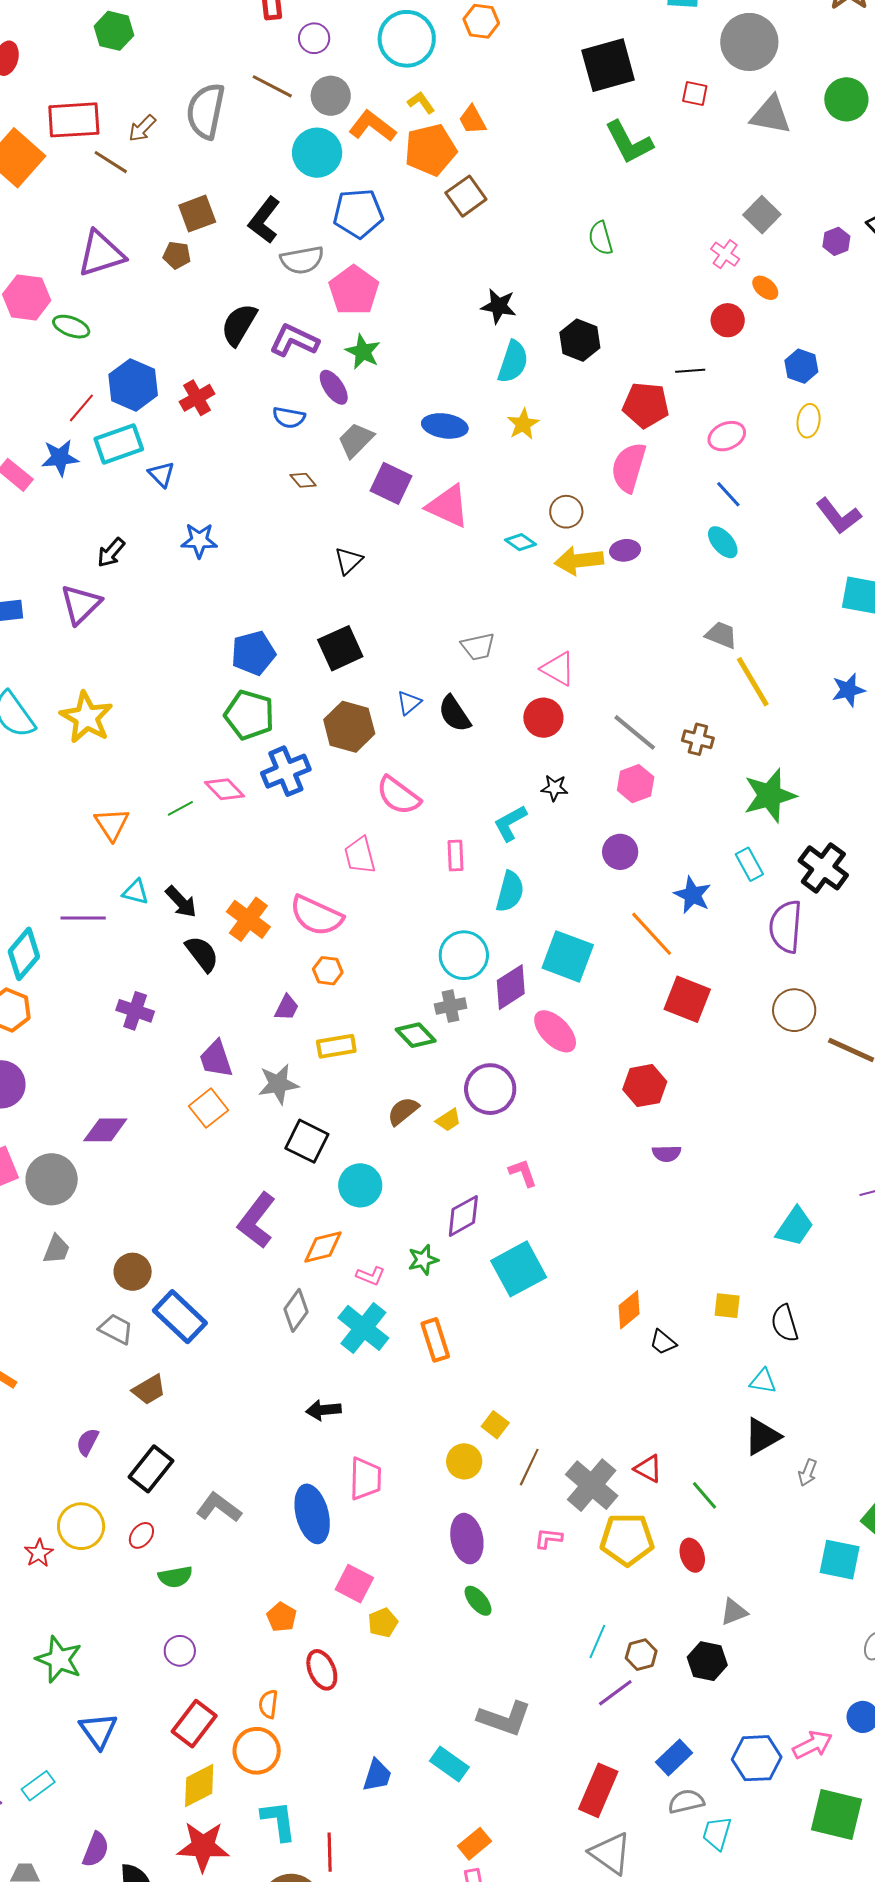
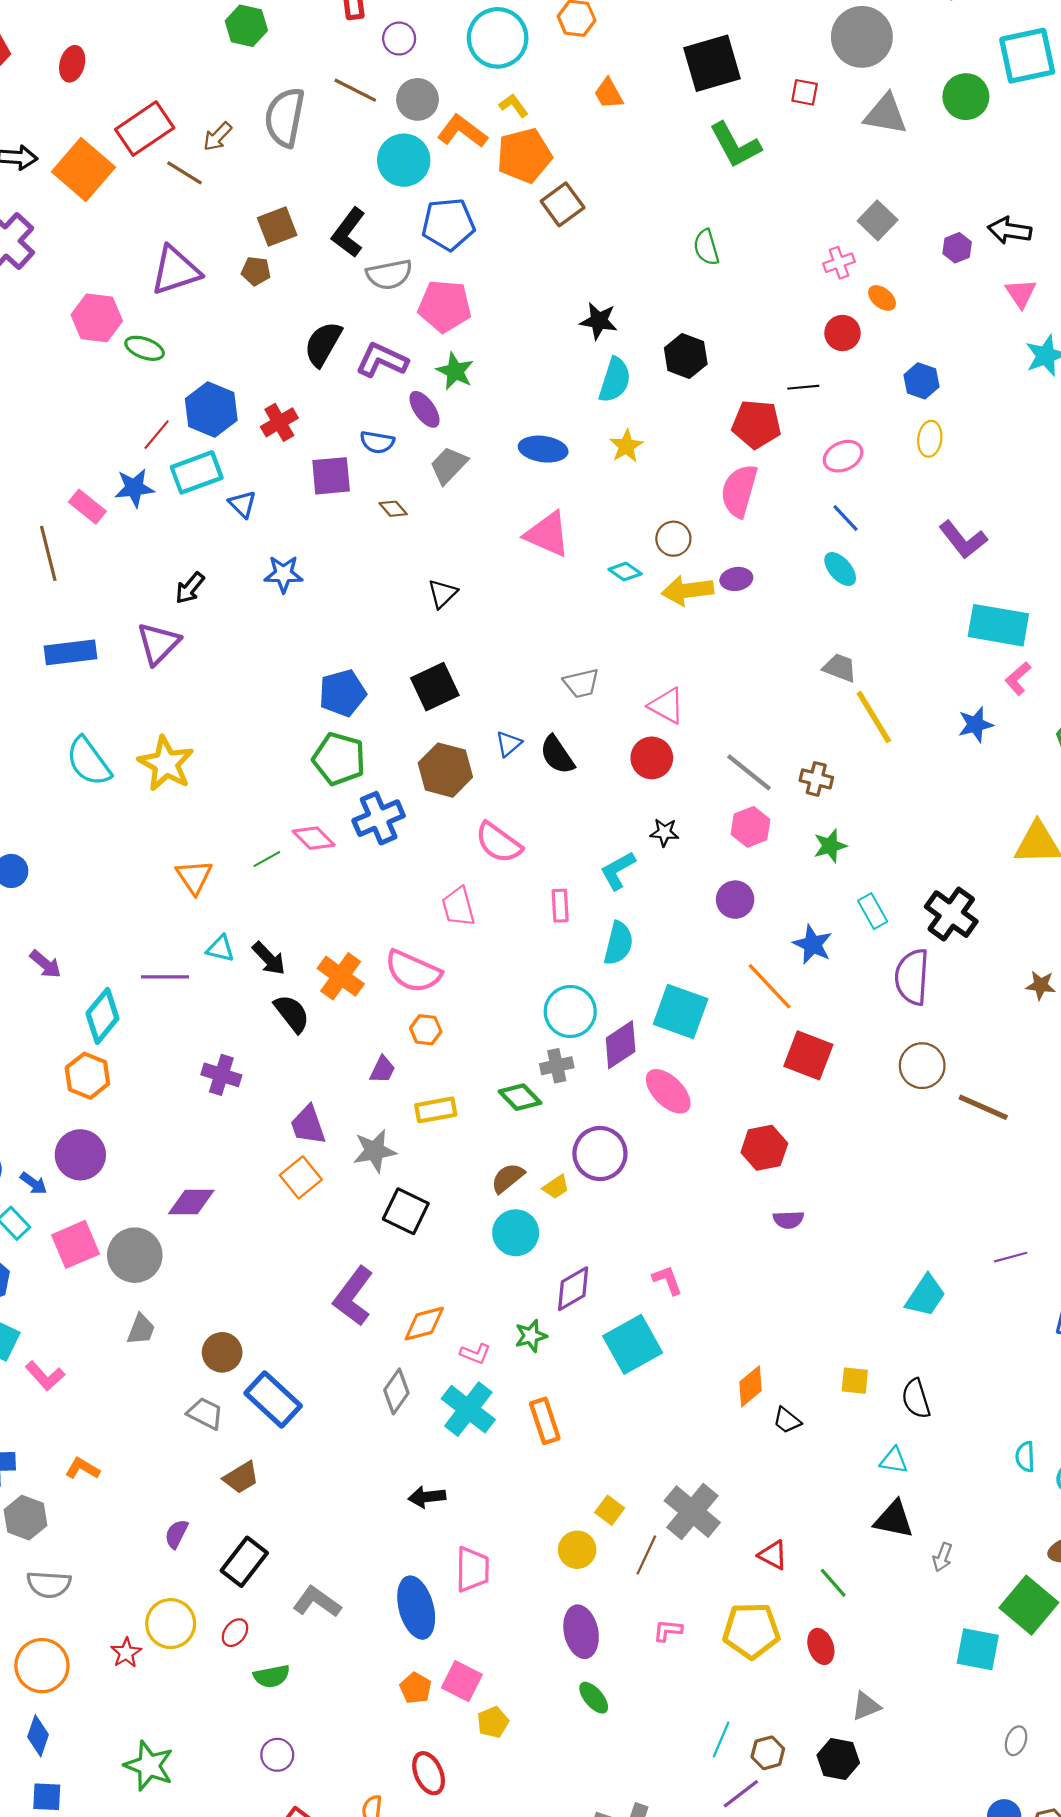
green hexagon: (114, 31) -> (246, 26), moved
red rectangle: (74, 120) -> (145, 129), turned -30
orange trapezoid: (472, 120) -> (609, 94), moved
pink cross: (725, 254) -> (839, 263), turned 36
pink pentagon: (354, 290) -> (445, 306), turned -30
purple square: (391, 483) -> (331, 476), moved, turned -30
green star: (770, 796) -> (830, 846), moved, size x0.6
pink L-shape: (523, 1173) -> (667, 1280), moved
cyan circle: (360, 1185) -> (516, 1233), moved
black triangle: (762, 1436) -> (894, 1519), turned 42
gray cross: (592, 1485) -> (692, 1512), moved
orange pentagon: (282, 1617) -> (416, 1688), moved

